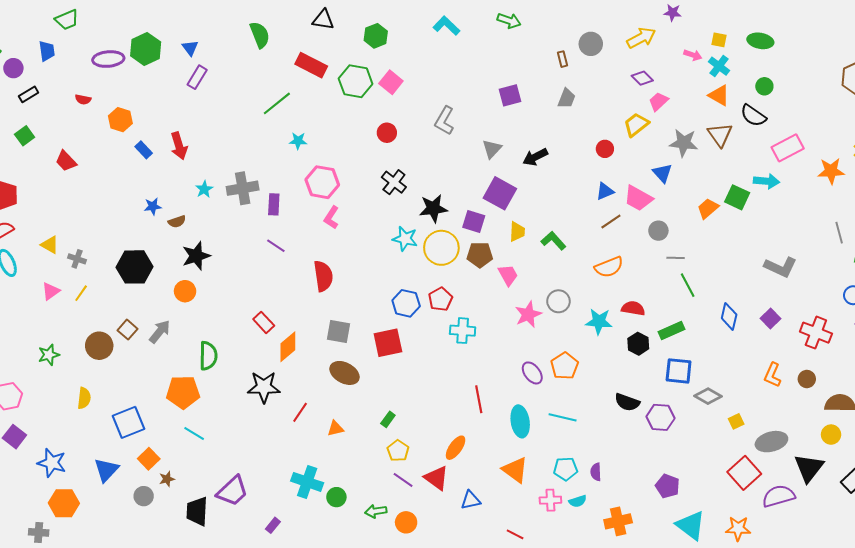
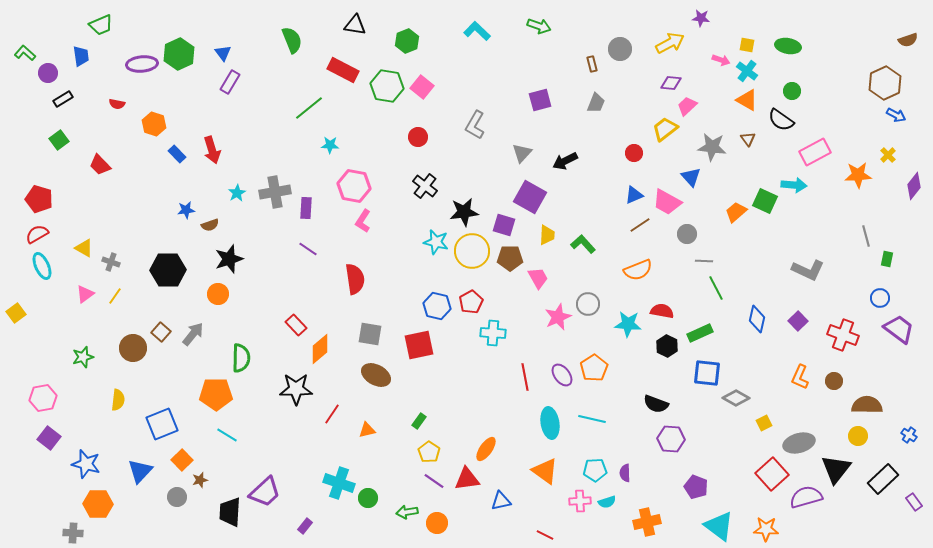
purple diamond: (642, 78) -> (671, 83), turned -40
brown triangle: (720, 135) -> (748, 139), size x0.6
red line: (479, 399) -> (525, 377), moved
purple hexagon: (660, 417) -> (671, 439), moved
red triangle: (436, 478) -> (467, 479), turned -44

